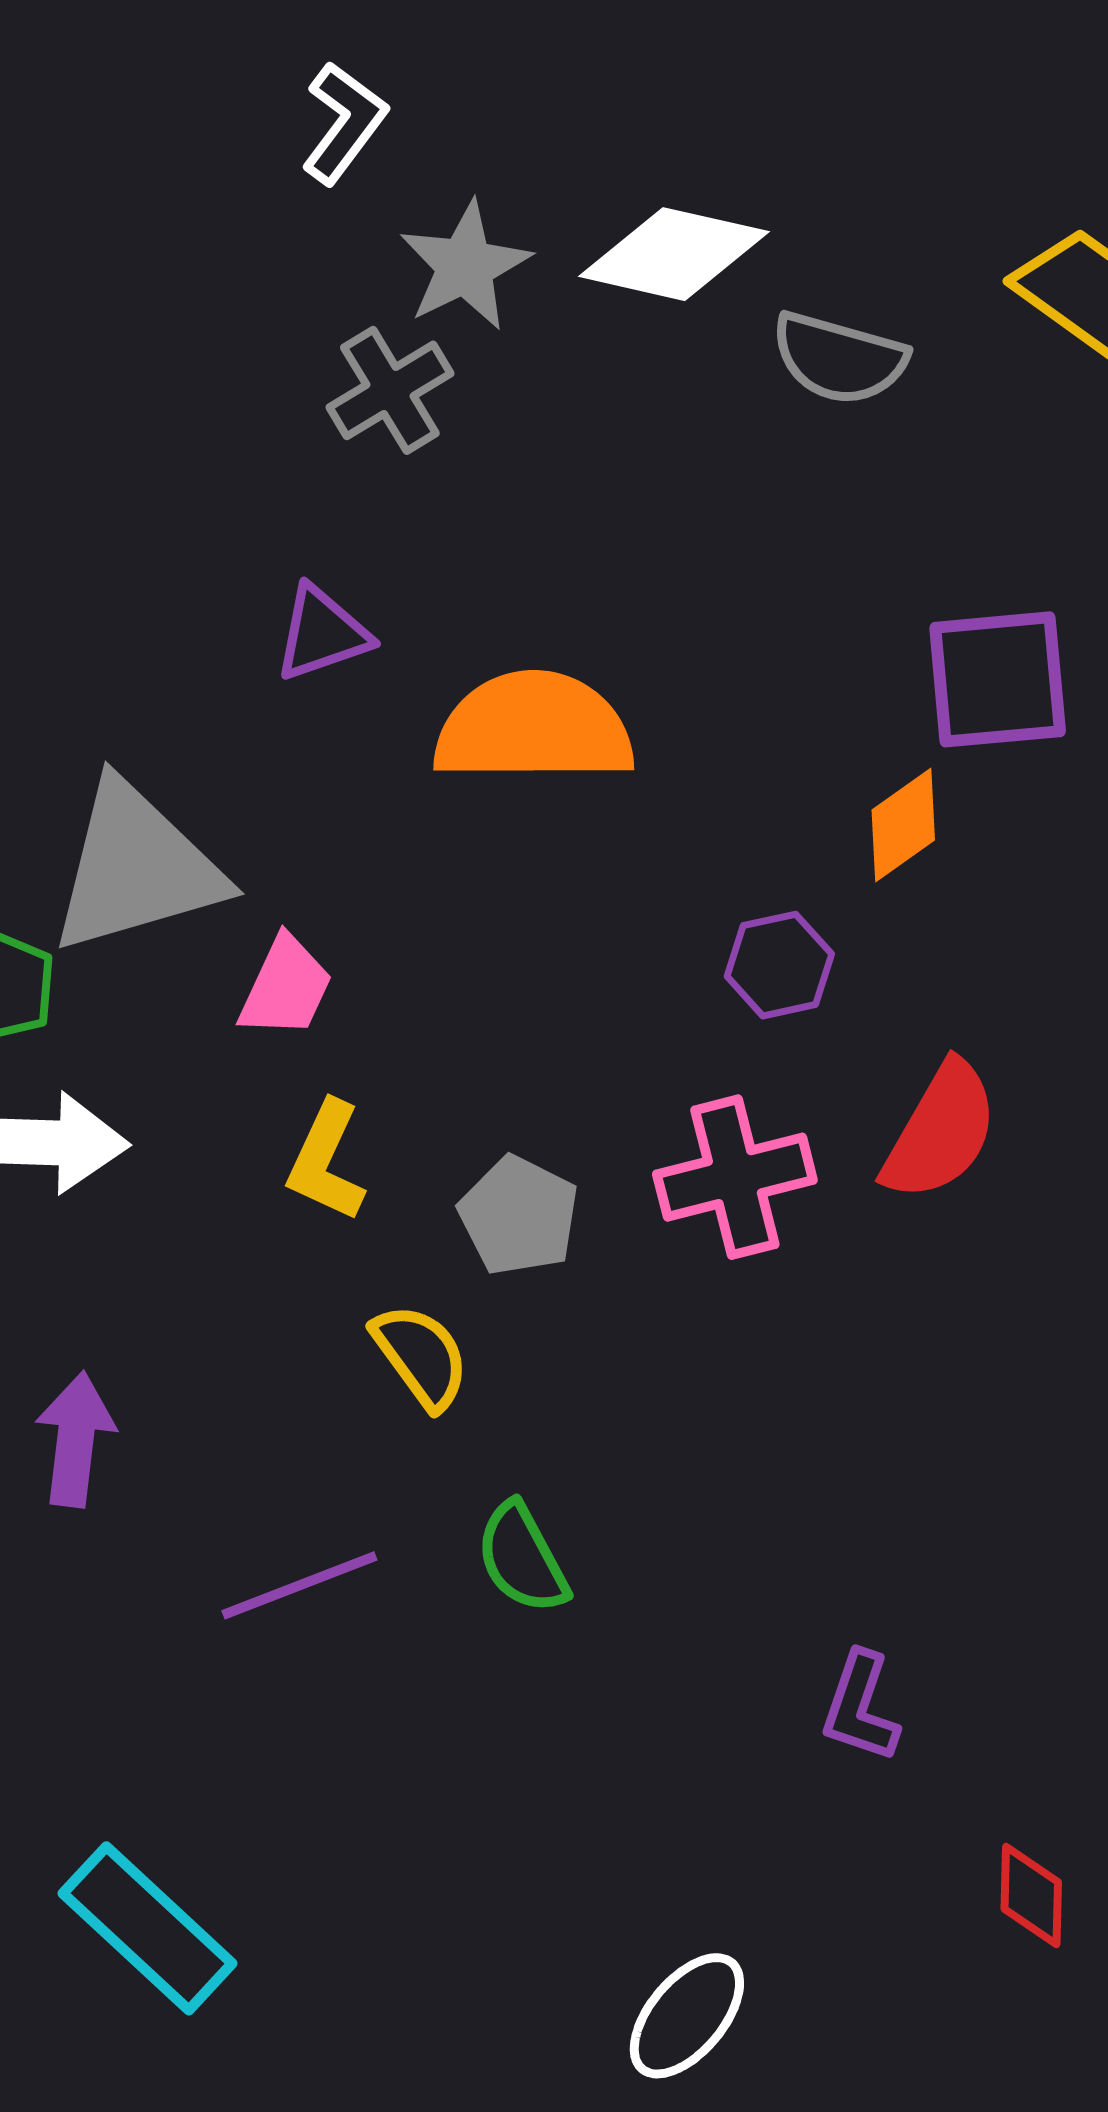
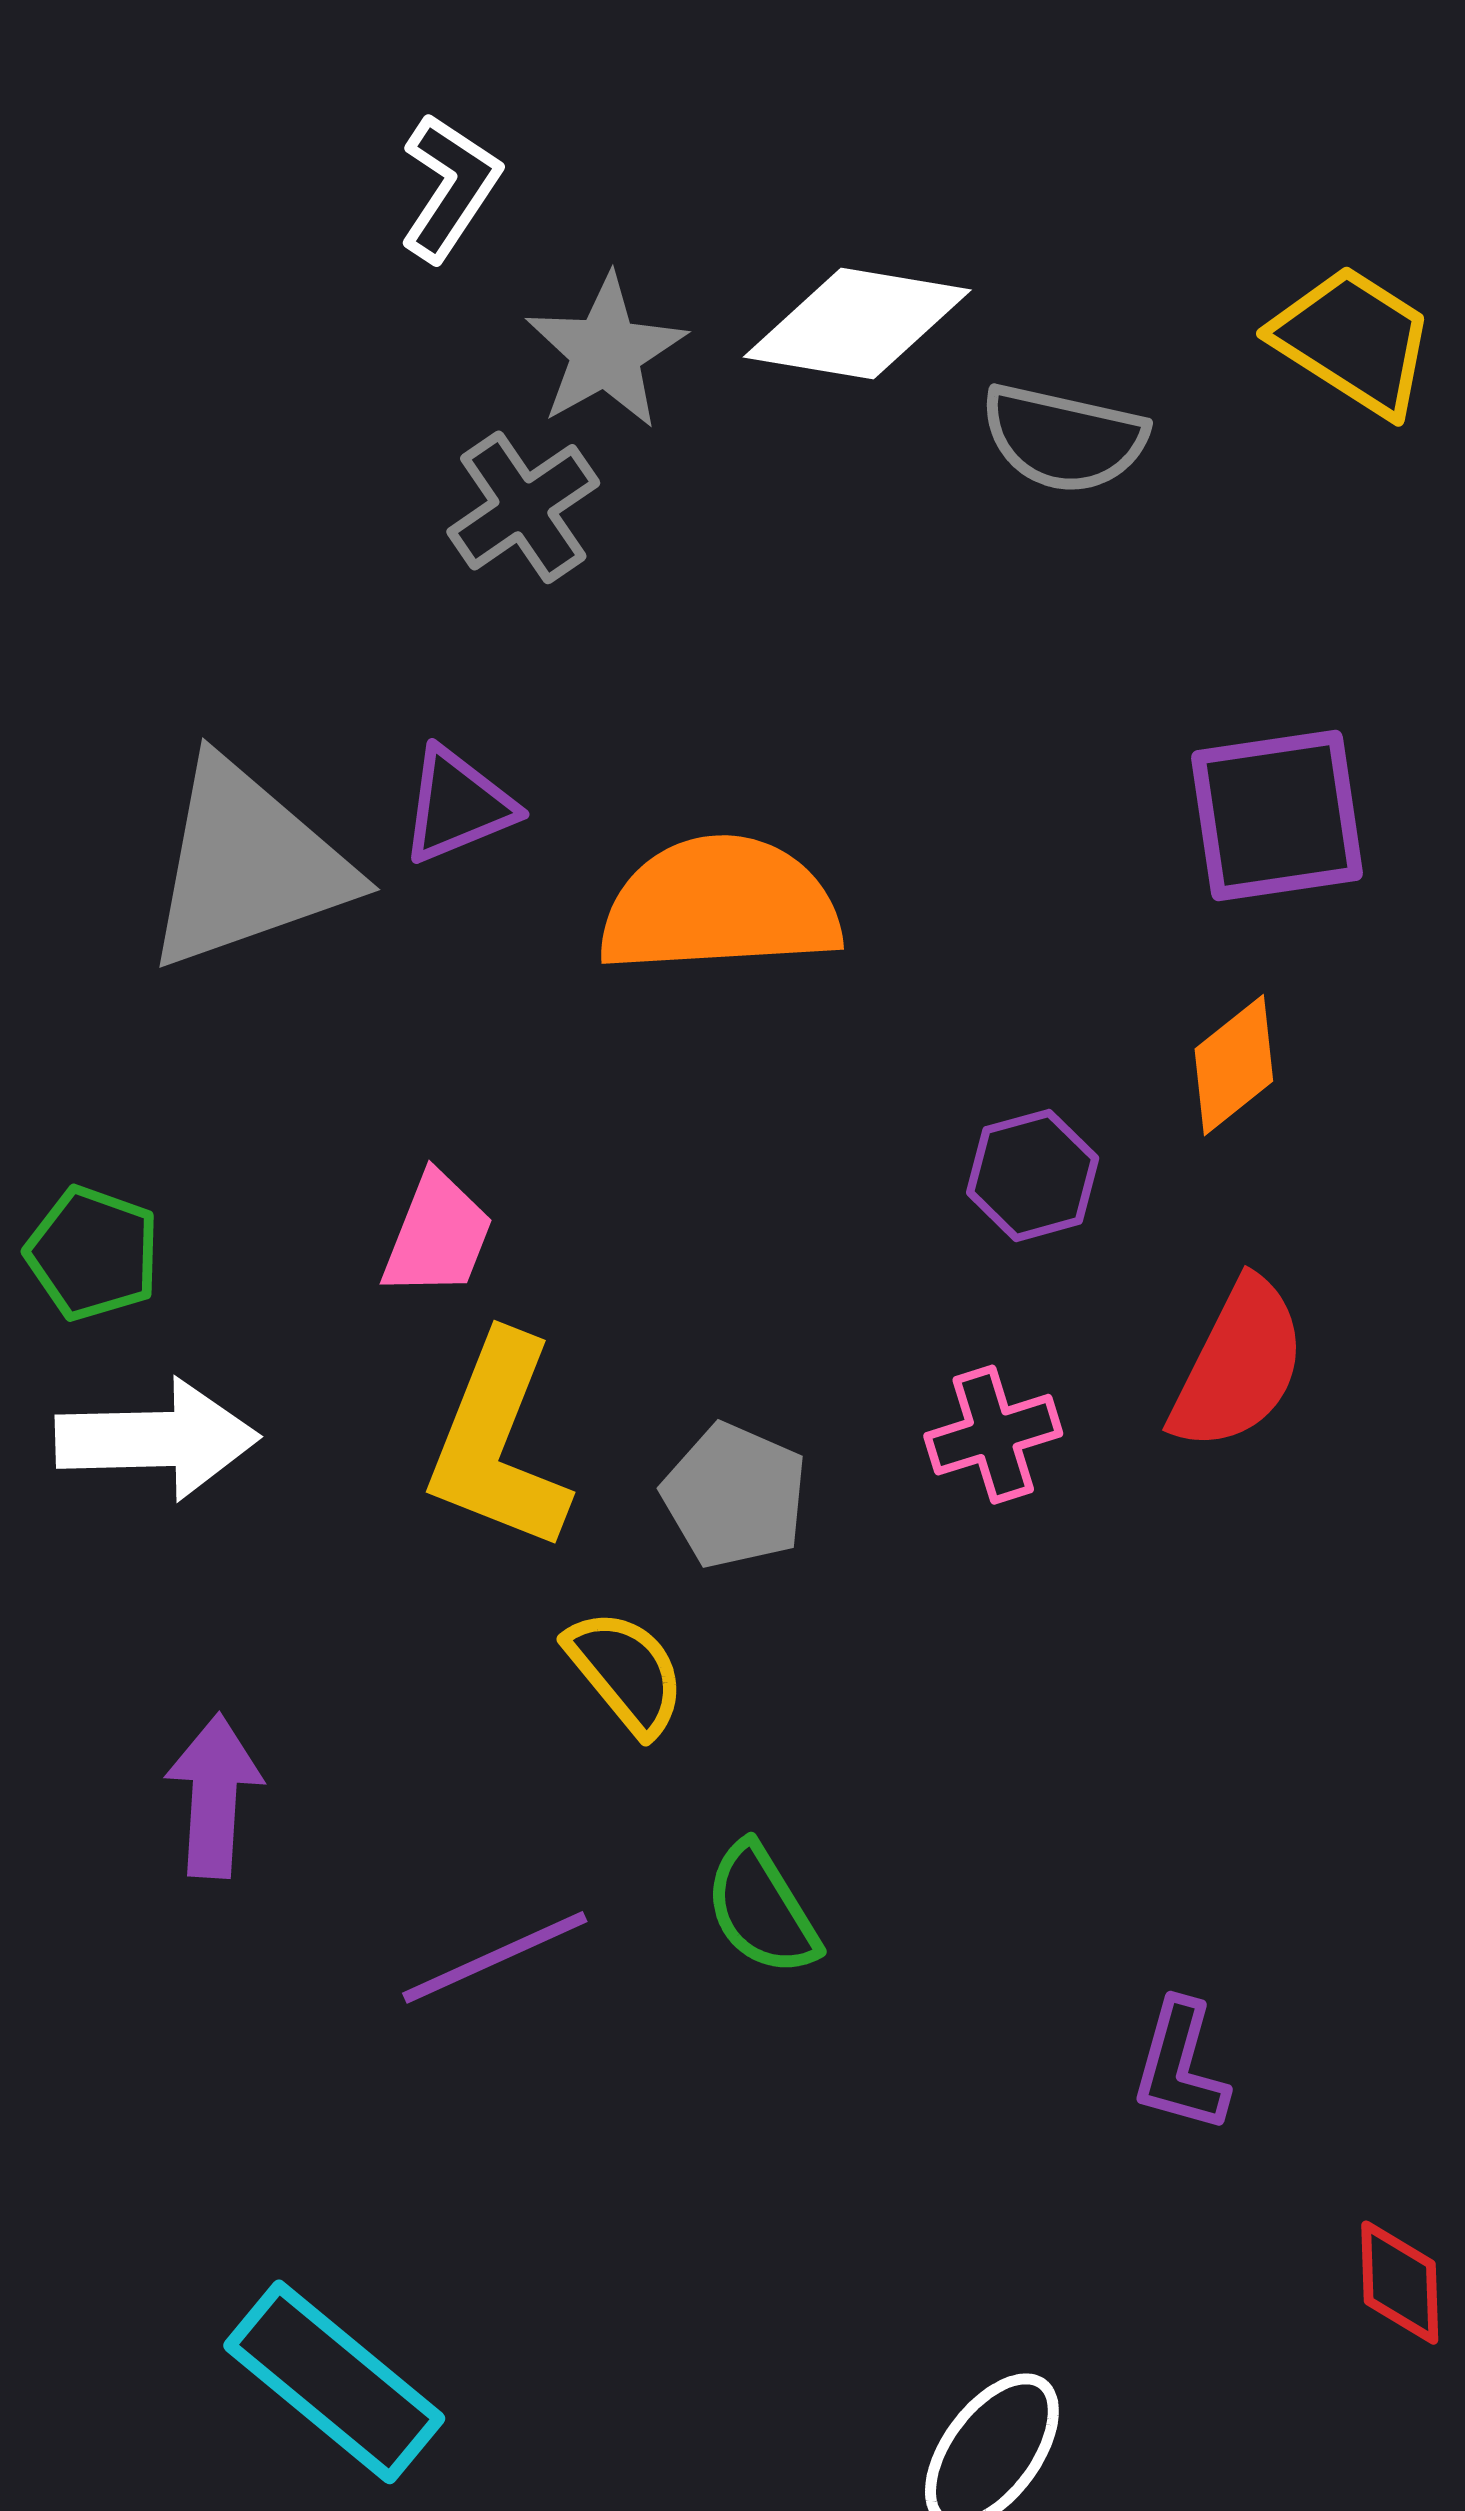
orange diamond: (903, 825) -> (1234, 1065), moved
gray triangle: (136, 868) -> (247, 865), moved
yellow L-shape: (326, 1161) -> (498, 1443), size x1.5
pink cross: (735, 1177) -> (993, 1435), size x0.7

